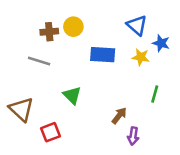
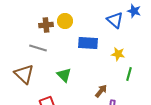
blue star: (161, 43) -> (134, 11), moved
yellow star: (141, 57) -> (118, 54), moved
brown triangle: (21, 109) -> (24, 74), moved

